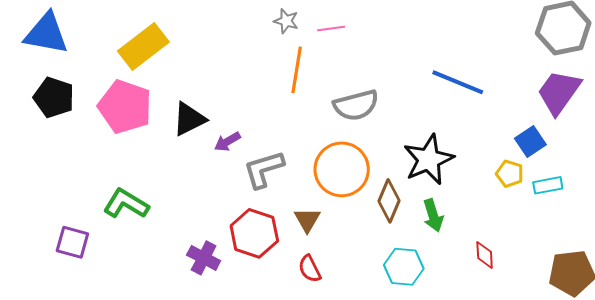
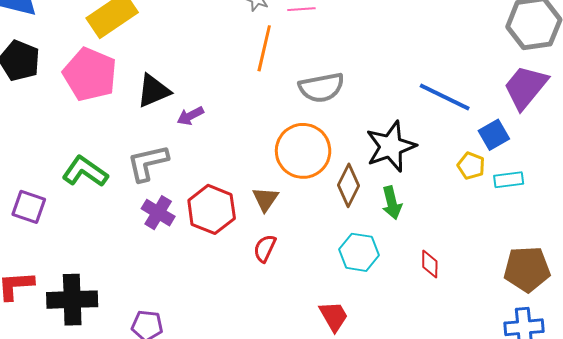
blue line: (458, 82) -> (445, 97), moved
gray L-shape: (264, 169) -> (148, 163), moved
red diamond: (485, 255) -> (430, 264), moved
purple cross: (204, 258) -> (158, 213), moved
red semicircle: (310, 269) -> (265, 248), turned 48

